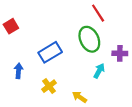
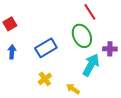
blue arrow: (19, 71) -> (12, 52), moved
cyan arrow: (99, 71) -> (91, 65), size x1.6

